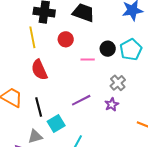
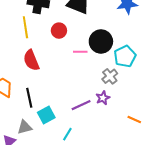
black circle: (108, 49) -> (101, 41), size x1.5
cyan pentagon: (131, 50) -> (125, 56), moved
purple line: (81, 100) -> (81, 105), moved

